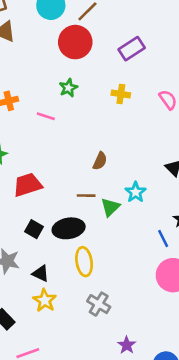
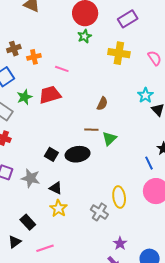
green star: (68, 88) -> (85, 36), moved
yellow cross: (121, 94) -> (119, 53), size x1.5
red trapezoid: (28, 185) -> (50, 95), moved
cyan star: (136, 192) -> (145, 95), moved
yellow ellipse: (84, 262) -> (119, 197), moved

